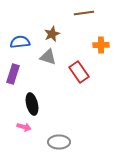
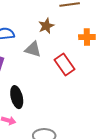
brown star: (52, 34) -> (46, 26), moved

